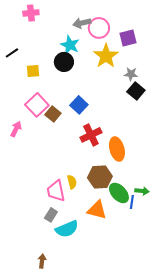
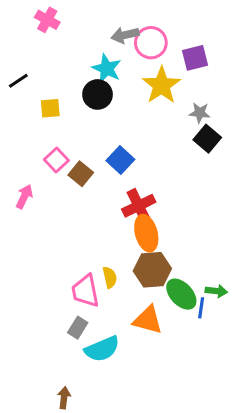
pink cross: (31, 13) -> (47, 20), turned 35
pink square: (37, 105) -> (56, 160), size x0.7
orange ellipse: (117, 149) -> (146, 233), moved

